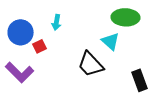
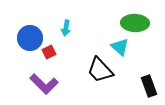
purple L-shape: (20, 72) -> (44, 84), moved

